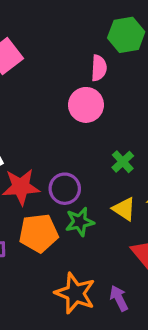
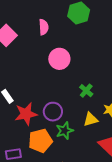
pink semicircle: (99, 68) -> (44, 27), moved
yellow triangle: (124, 209) -> (91, 119), turned -42

